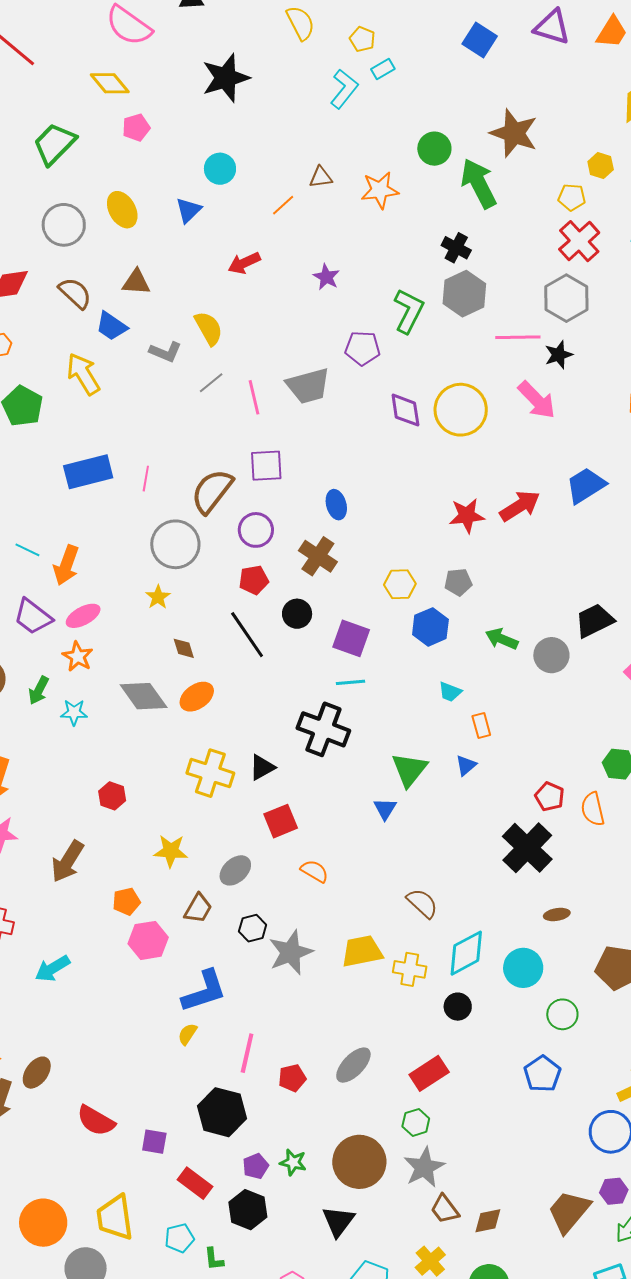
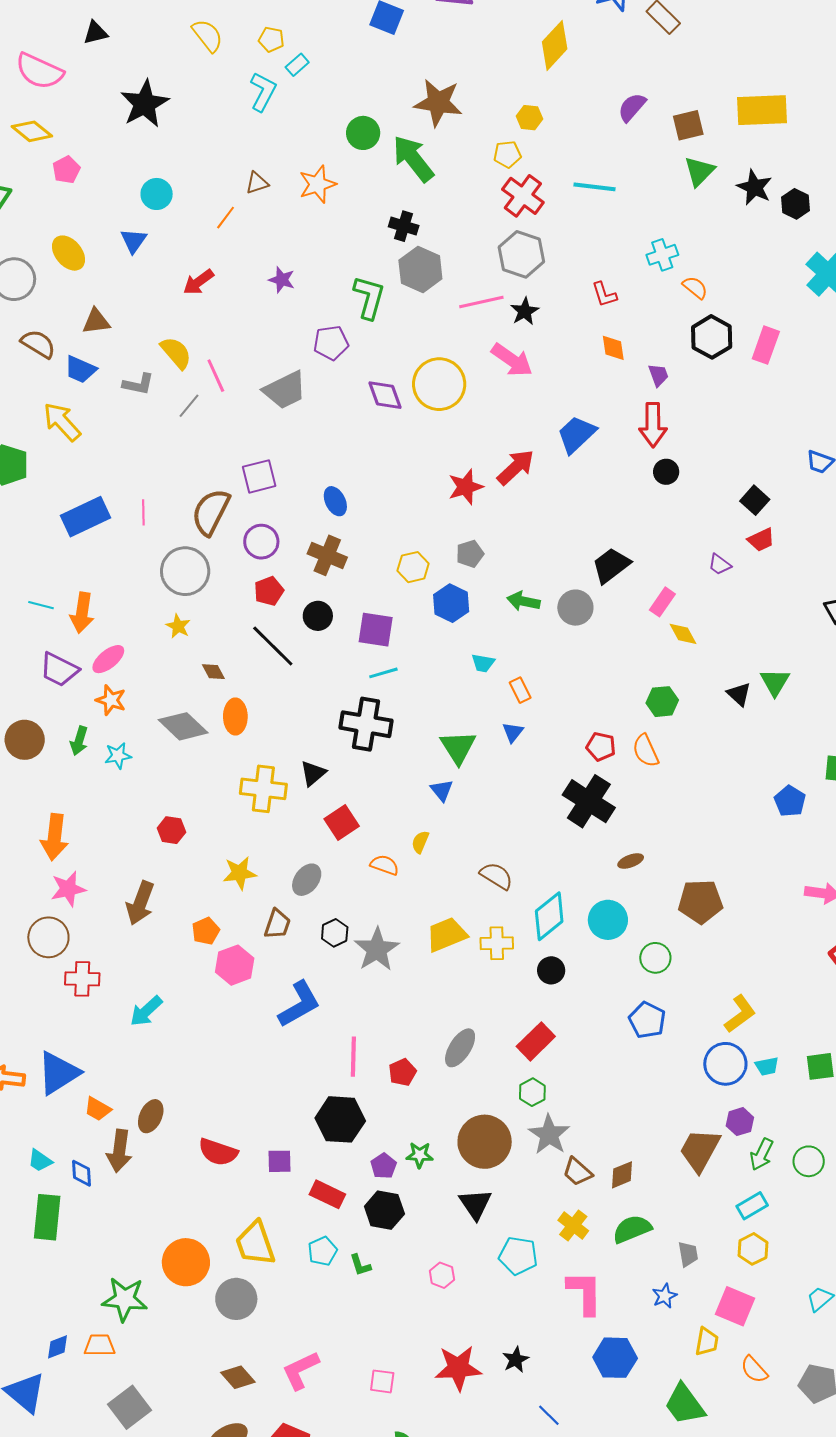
pink line: (254, 397) -> (216, 376), moved
orange ellipse: (197, 697) -> (235, 717), turned -44
yellow semicircle: (187, 1034) -> (420, 842), moved

